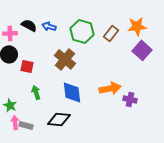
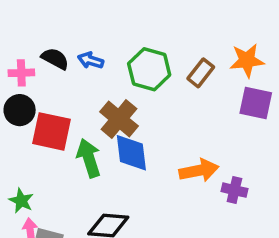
purple square: (142, 50) -> (256, 103), turned -30
red square: (27, 66) -> (52, 131), size x1.6
green arrow: (36, 92) -> (89, 158), moved, size x1.5
blue diamond: (72, 92) -> (131, 153), moved

